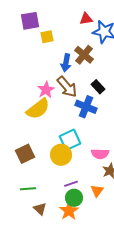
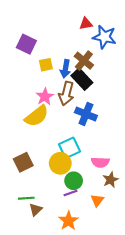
purple square: (30, 21) -> (26, 44), moved, turned 36
yellow square: (47, 37) -> (46, 65), moved
brown arrow: (67, 87) -> (66, 93), turned 55
black rectangle: (98, 87) -> (82, 79), moved, size x1.5
green circle: (74, 198) -> (74, 181), moved
brown triangle: (40, 209) -> (36, 209), moved, turned 32

